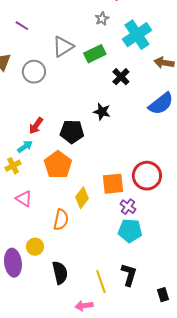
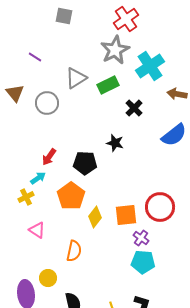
gray star: (102, 19) -> (115, 50), size x2.0
yellow diamond: (82, 198) -> (95, 217), moved

